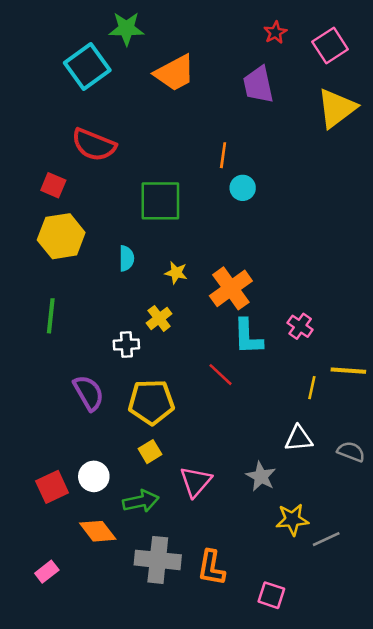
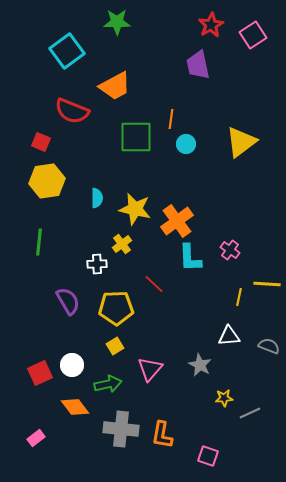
green star: (126, 29) -> (117, 22), moved
red star: (275, 32) -> (211, 25), size x1.4
orange trapezoid: (175, 73) -> (115, 86), moved
yellow triangle: (337, 108) -> (241, 142), moved
green square: (160, 201) -> (136, 137), moved
yellow star: (176, 273) -> (135, 209), size x1.8
red line: (220, 375) -> (154, 284), moved
yellow star: (292, 519) -> (224, 398), size x0.7

